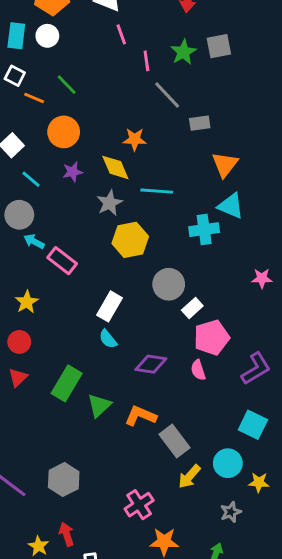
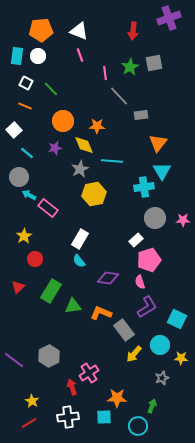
pink line: (121, 34) -> (80, 55), moved
white square: (15, 76) -> (26, 83), moved
orange line: (34, 98) -> (25, 106), moved
orange circle: (64, 132) -> (63, 121), moved
cyan triangle: (231, 206) -> (162, 171), turned 36
gray circle: (169, 284) -> (155, 218), moved
red circle: (19, 342) -> (35, 259), moved
purple L-shape: (256, 369) -> (147, 307), moved
green triangle: (99, 406) -> (73, 306), turned 36
pink cross: (139, 505) -> (89, 373), moved
red arrow: (67, 534) -> (72, 387), moved

